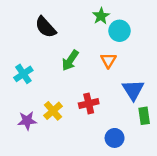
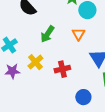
yellow cross: (53, 111) -> (35, 62), moved
purple star: (27, 121) -> (12, 71), moved

